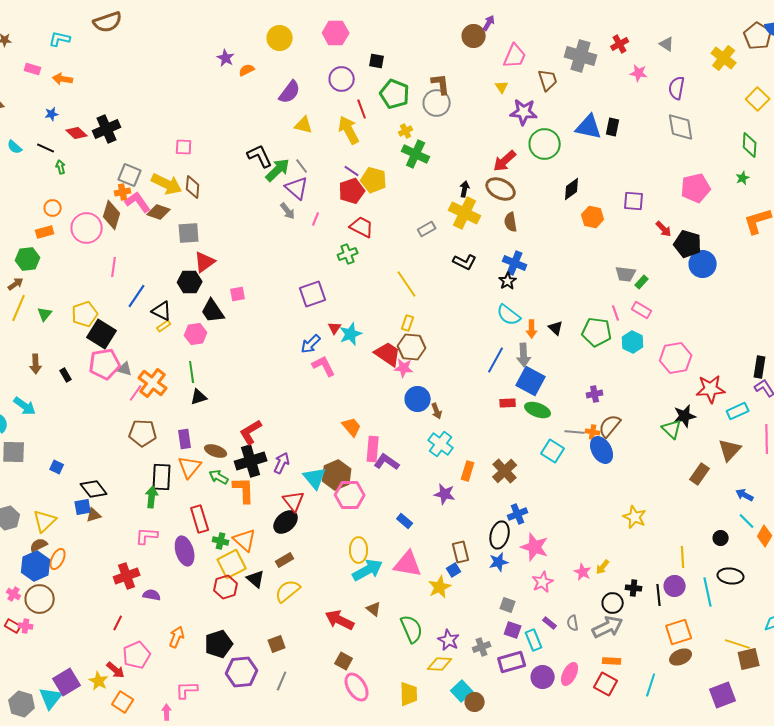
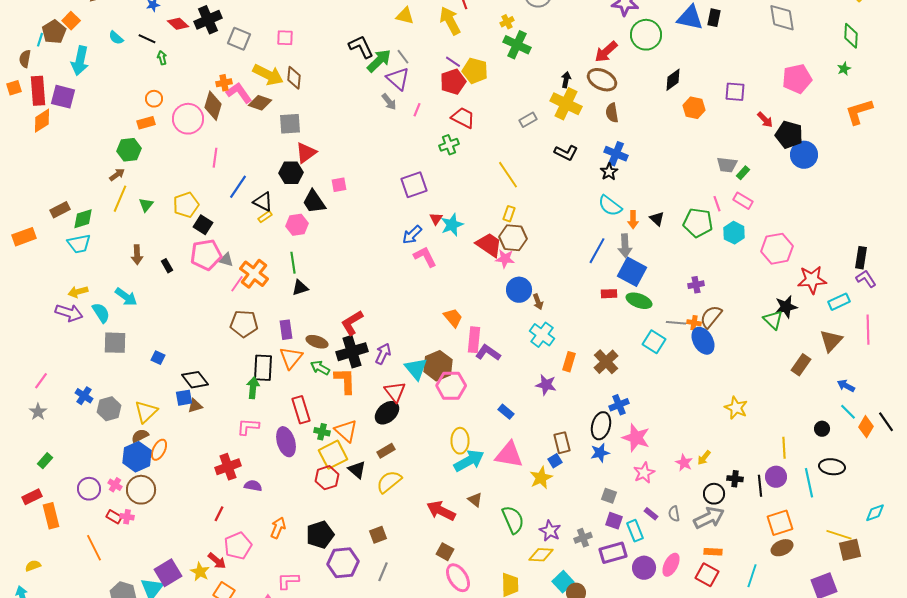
gray square: (130, 175) -> (239, 39), moved
black square: (102, 334) -> (203, 225), size x0.7

